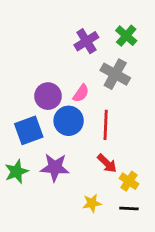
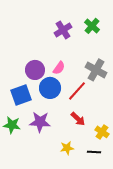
gray cross: (115, 74) -> (96, 70), moved
red line: (106, 125) -> (77, 91), turned 40
green star: (16, 172) -> (12, 125), turned 30
yellow cross: (129, 181) -> (102, 132), moved

